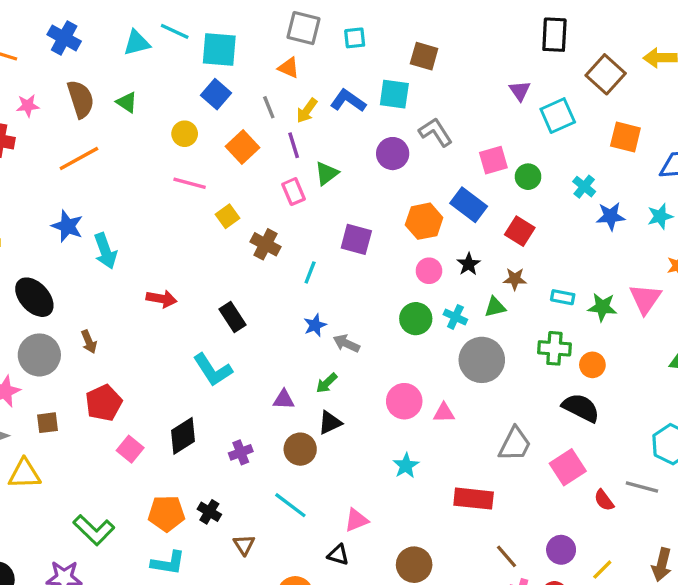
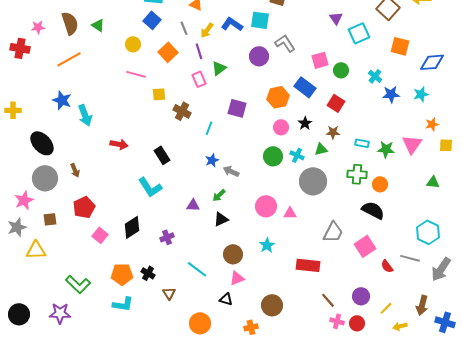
yellow square: (228, 216) -> (159, 94), turned 32
brown circle: (300, 449) -> (233, 254), moved

